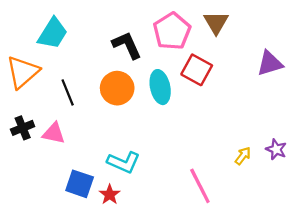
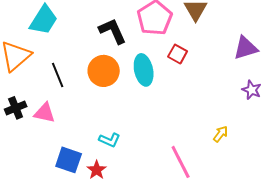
red square: (197, 70) -> (178, 54), size x0.7
purple star: (276, 149) -> (252, 90), moved
cyan L-shape: (124, 162) -> (110, 140), size x0.7

